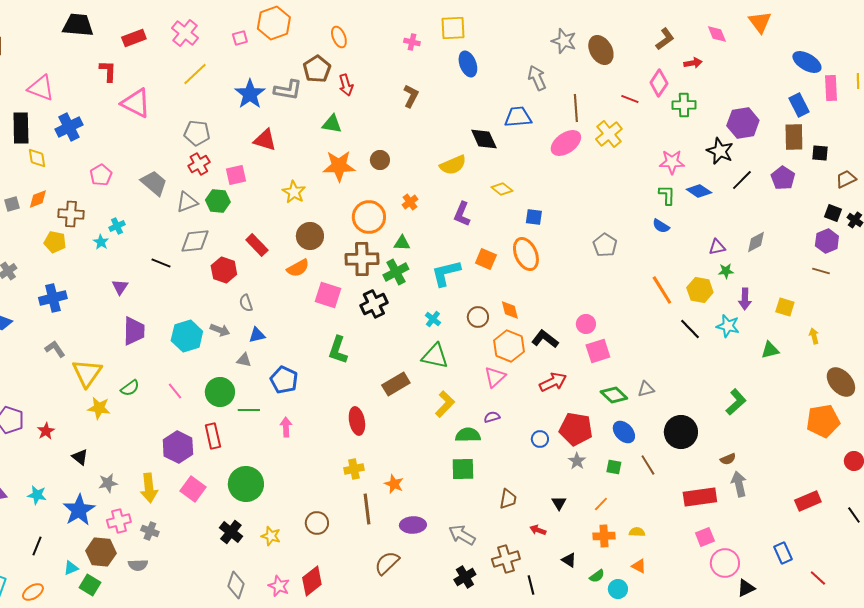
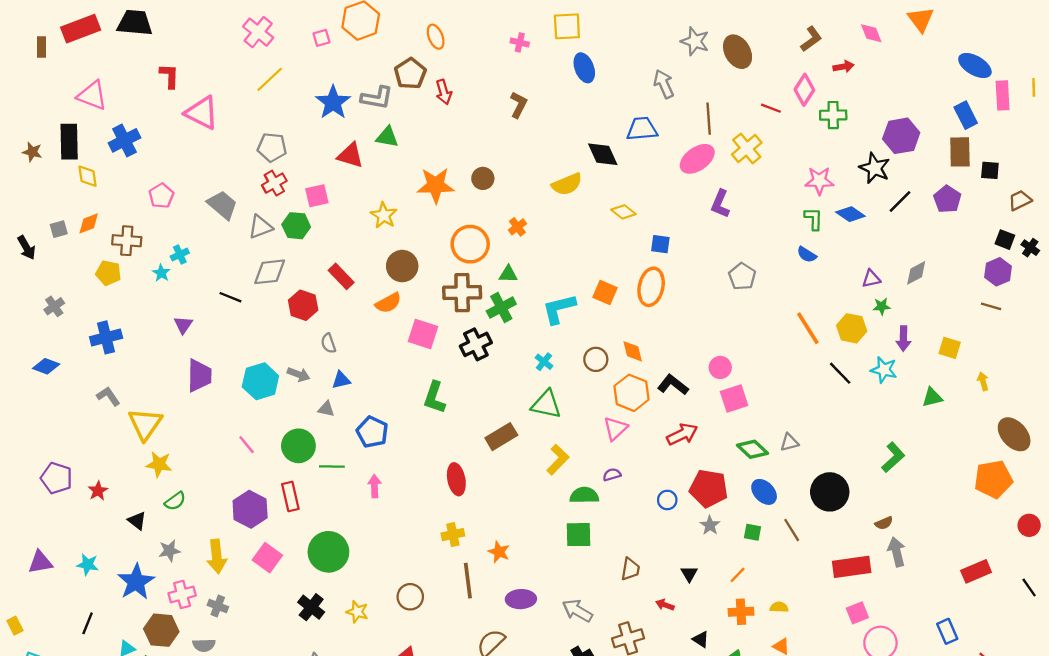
red rectangle: (134, 38) -> (81, 29), moved, size x1.4
green triangle: (332, 124) -> (387, 137), moved
purple L-shape: (462, 214) -> (720, 204), moved
orange ellipse: (526, 254) -> (651, 287), turned 36
green semicircle: (130, 388) -> (175, 501), moved

